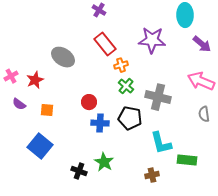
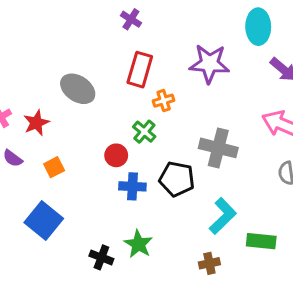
red rectangle: (105, 44) -> (140, 70), turned 55
green cross: (126, 86) -> (144, 132), moved
orange square: (47, 110) -> (54, 167), turned -32
cyan L-shape: (161, 143) -> (223, 216), turned -120

